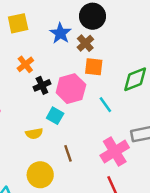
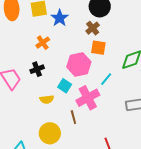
blue star: (60, 33) -> (60, 18), moved
black cross: (42, 85) -> (37, 69), moved
cyan line: (105, 105) -> (106, 79), turned 72
pink cross: (115, 152) -> (88, 98), moved

